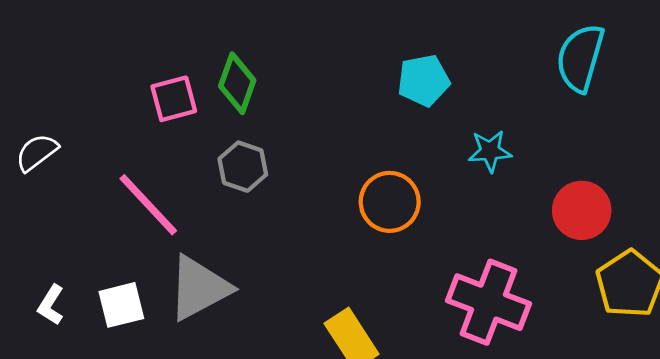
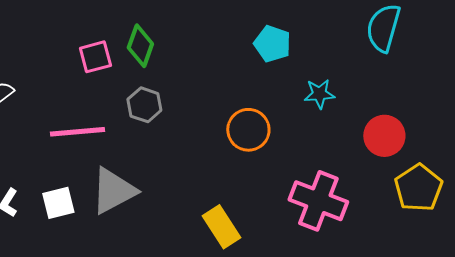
cyan pentagon: (424, 80) -> (272, 44), turned 30
pink line: (148, 205) -> (77, 132), turned -52

